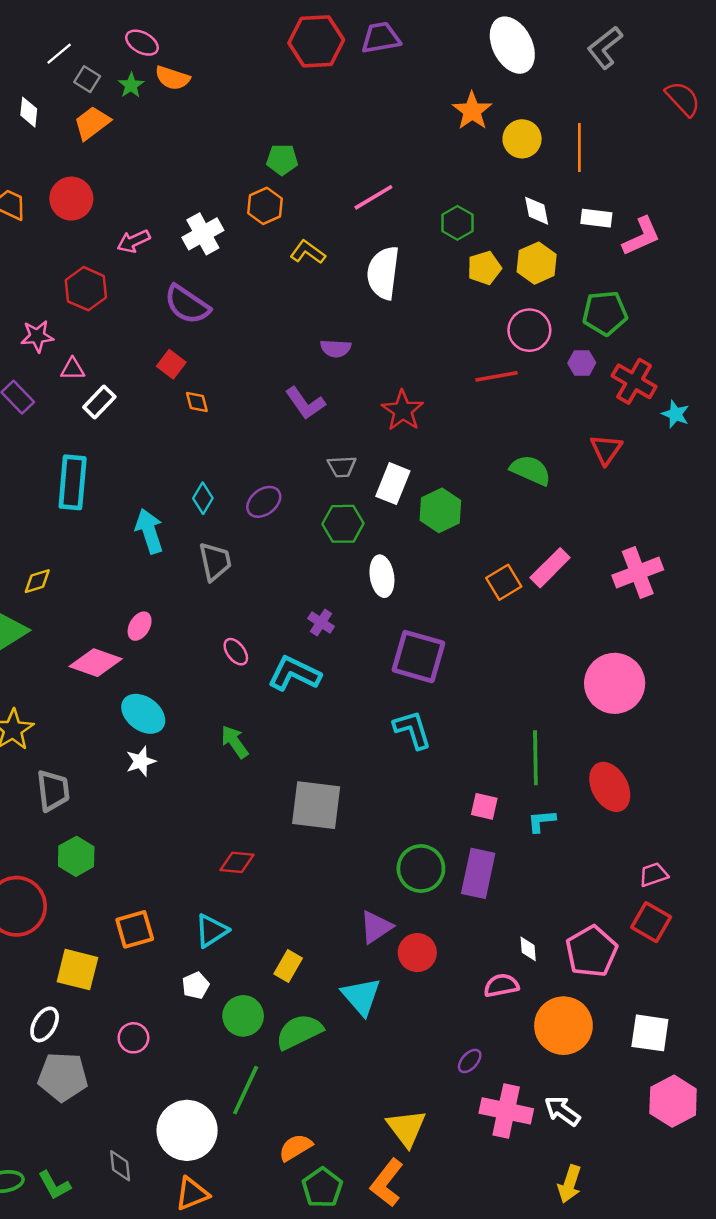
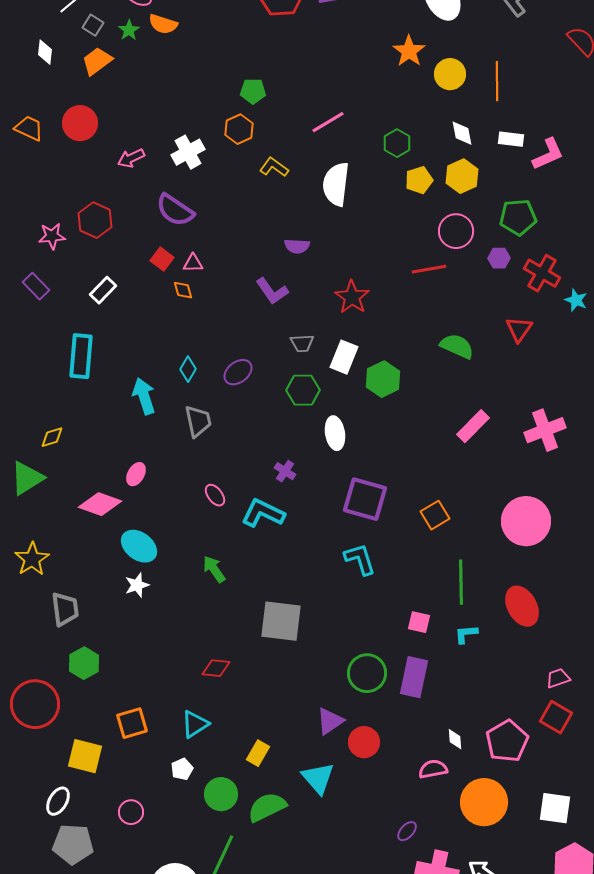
red hexagon: (86, 289) -> (95, 220), moved
pink triangle: (73, 369) -> (193, 263), moved
orange square: (504, 582) -> (435, 515), moved

